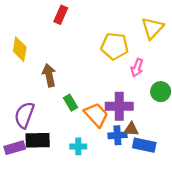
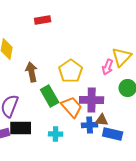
red rectangle: (61, 15) -> (43, 20), turned 56
yellow triangle: (152, 28) -> (122, 57), moved
yellow pentagon: (115, 46) -> (71, 71), moved, turned 30
green rectangle: (70, 103) -> (50, 96), size x1.5

